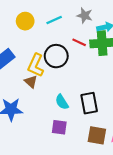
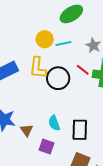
yellow circle: (25, 21) -> (45, 39), moved
yellow L-shape: (36, 65) -> (38, 68), moved, turned -30
brown triangle: (31, 82) -> (27, 130), moved

